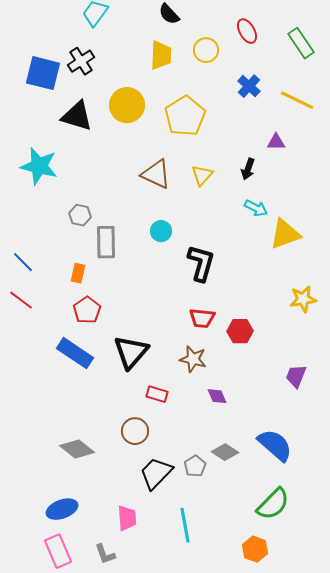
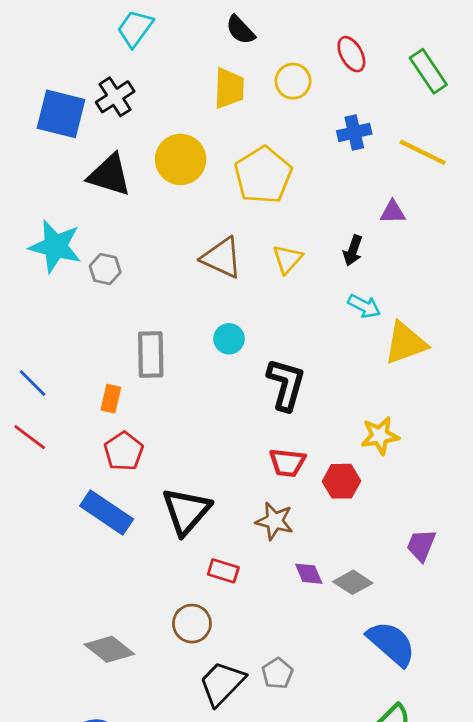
blue cross: (249, 86) -> (354, 132), turned 35
gray hexagon: (80, 215) -> (105, 269), moved
yellow star: (303, 299) -> (380, 436), moved
gray diamond: (225, 452) -> (353, 582), moved

